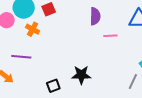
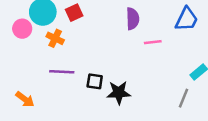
purple line: (21, 57) -> (62, 72), moved
black square: (53, 86) -> (95, 81), moved, turned 32

